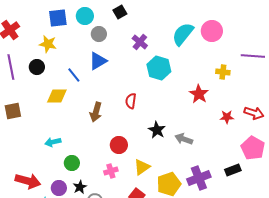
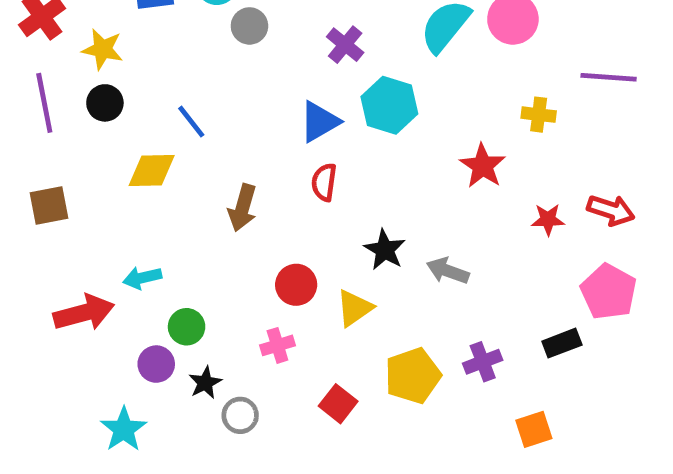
yellow star: (48, 44) -> (103, 49), moved
blue triangle: (98, 61) -> (319, 122), moved
yellow triangle: (142, 167) -> (354, 308), moved
purple cross: (199, 178) -> (483, 362), size x0.7
red arrow: (28, 181) -> (84, 313), moved, turned -30
purple circle: (59, 188) -> (156, 364), moved

